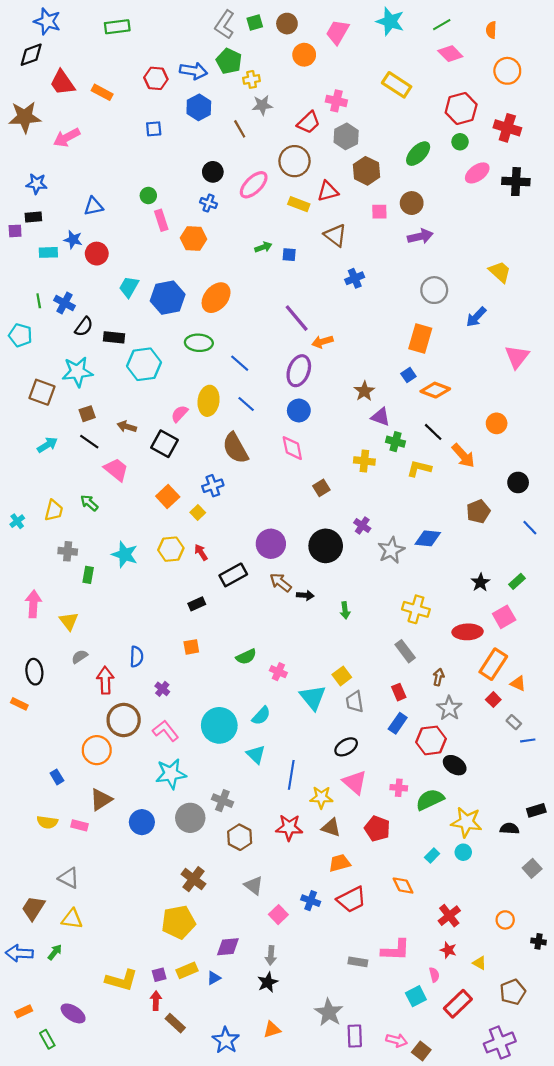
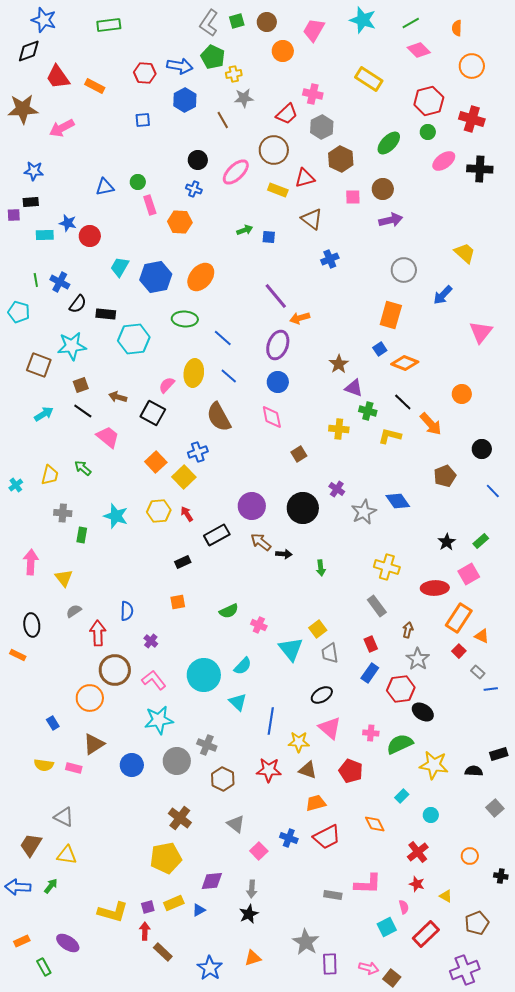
blue triangle: (94, 206) -> (105, 187), moved
yellow square: (198, 513) -> (184, 477), size x1.6
blue diamond: (428, 538) -> (398, 501), turned 50
cyan circle: (463, 852) -> (431, 815), moved

